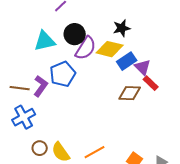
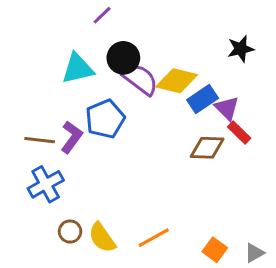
black star: (122, 28) -> (241, 49), moved
purple semicircle: (86, 48) -> (140, 79), turned -85

